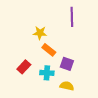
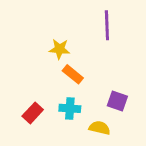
purple square: (67, 64) -> (117, 101), moved
red rectangle: (24, 67) -> (33, 113), moved

